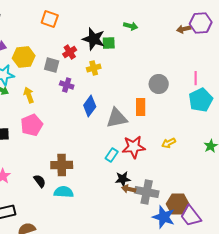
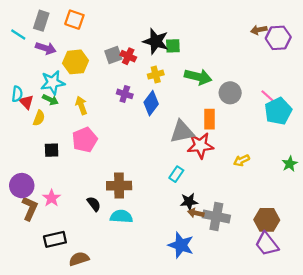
orange square: (50, 19) -> (74, 20), moved
purple hexagon: (201, 23) -> (278, 38), moved
green arrow: (131, 26) -> (198, 77), moved, size x1.6
red cross: (70, 52) -> (128, 56), turned -32
gray square: (52, 65) -> (113, 55), moved, turned -35
pink line: (196, 78) -> (268, 96), moved, turned -48
blue diamond: (90, 106) -> (151, 103), moved
red star: (134, 147) -> (200, 145), moved
brown hexagon: (178, 204) -> (267, 220), moved
blue star: (164, 217) -> (181, 245), moved

